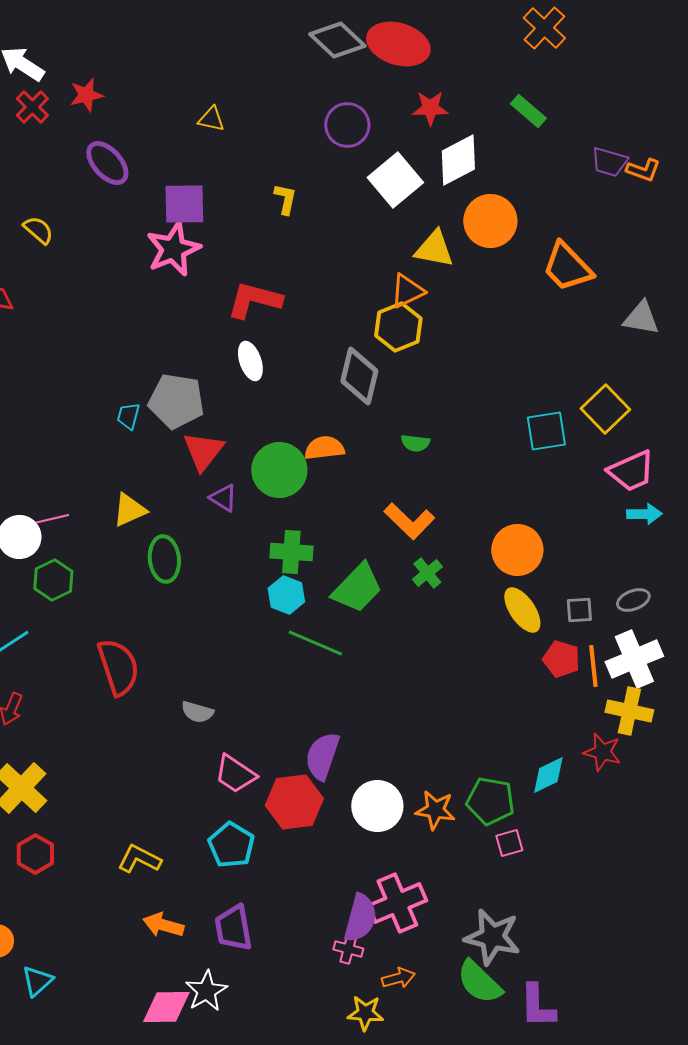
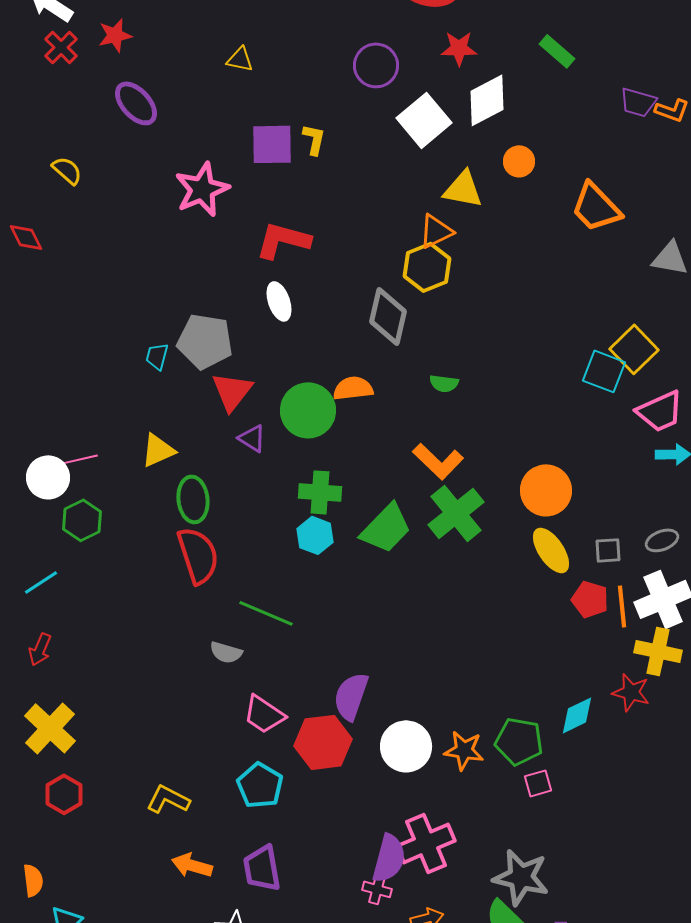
purple square: (184, 204) -> (272, 144), moved
orange circle: (490, 221) -> (519, 161), size x0.6
cyan square: (546, 431) -> (604, 371), moved, turned 30
green cross: (427, 573) -> (456, 513), size x1.8
green line: (315, 643) -> (266, 613), moved
red semicircle: (118, 667) -> (198, 555), moved

